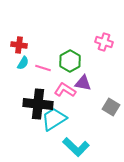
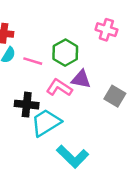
black cross: (38, 104) -> (27, 105), size x0.7
gray square: (111, 107) -> (115, 96), moved

